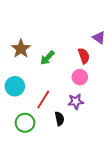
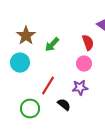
cyan circle: (15, 86) -> (20, 63), moved
black semicircle: (59, 119) -> (64, 105), turned -40

